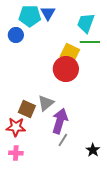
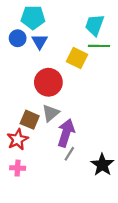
blue triangle: (48, 13) -> (40, 42), moved
red circle: (66, 69) -> (48, 82), moved
red star: (16, 127) -> (18, 139), turned -30
black star: (93, 150) -> (102, 165), size x1.5

